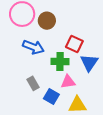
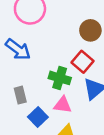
brown circle: (47, 21) -> (90, 30), moved
blue arrow: (33, 47) -> (18, 49), moved

